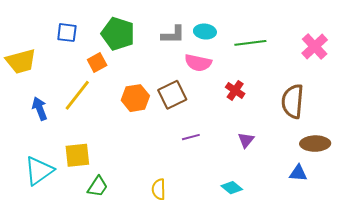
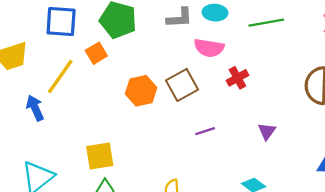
blue square: (67, 33) -> (61, 22), size x1.4
red cross: (235, 90) -> (237, 78), moved, turned 30
yellow line: (77, 95) -> (60, 77), moved
yellow square: (77, 155) -> (100, 156), moved

